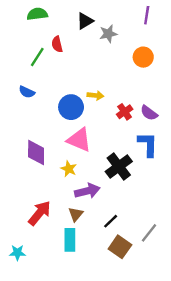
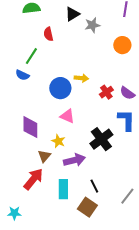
green line: (37, 57) -> (31, 56), moved
pink triangle: (79, 140) -> (67, 116), size x0.7
brown triangle: (76, 214) -> (44, 156), moved
black line: (111, 221) -> (94, 186), turned -72
cyan rectangle: (70, 240) -> (63, 189), moved
brown square: (120, 247) -> (87, 207), moved

